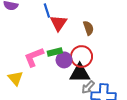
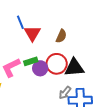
brown semicircle: (88, 28) -> (61, 36), turned 48
black triangle: (80, 73) -> (74, 68), moved

